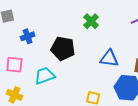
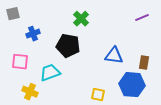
green cross: (91, 21) -> (81, 19), moved
yellow cross: (14, 95) -> (30, 92), moved

